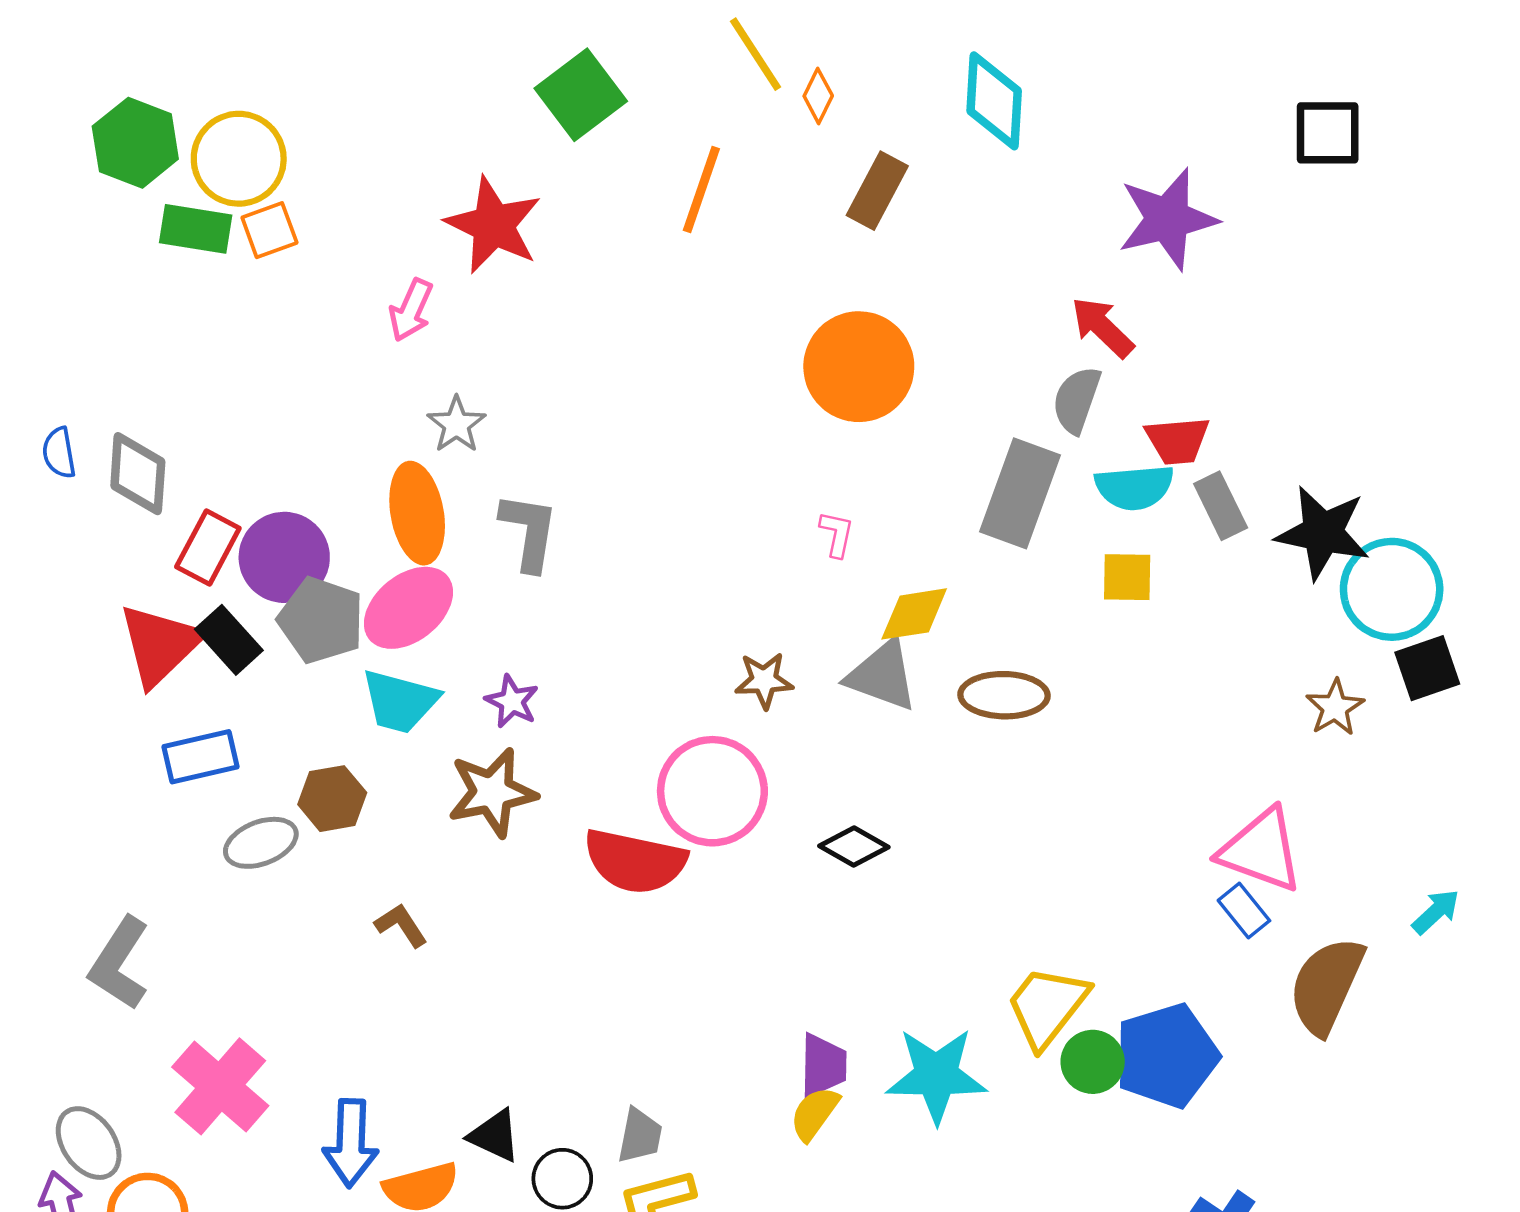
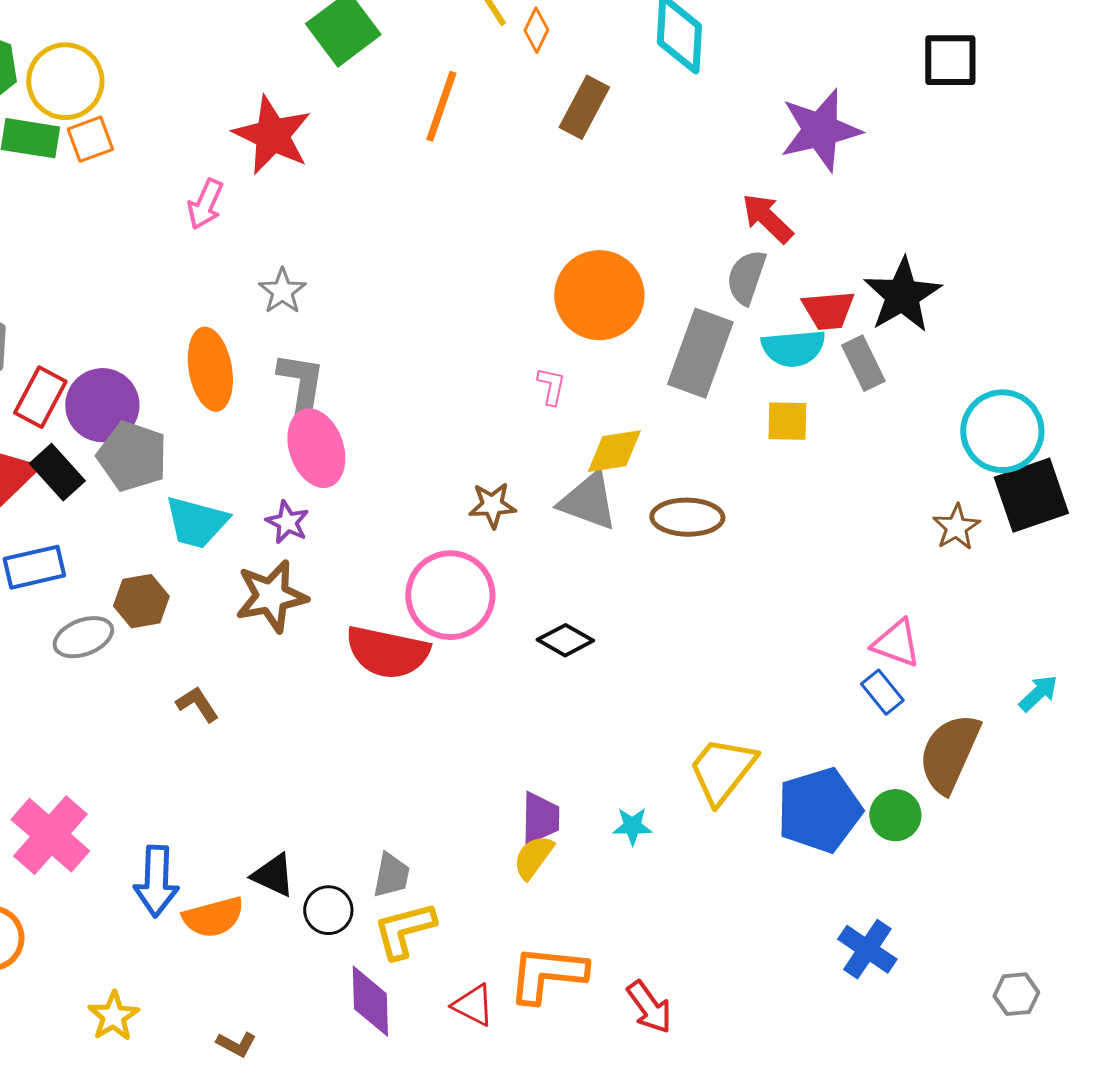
orange circle: (859, 367) -> (599, 295), moved
gray star: (456, 424) -> (282, 291), moved
black star: (1323, 533) -> (902, 295), moved, turned 30
pink ellipse: (408, 608) -> (316, 448), moved, turned -70
black square: (1427, 668) -> (1031, 495), size x1.4
pink triangle: (1261, 850) -> (896, 643), size x0.7
green circle: (1093, 1062) -> (895, 815), moved
cyan star: (936, 1075) -> (632, 826), size x0.5

